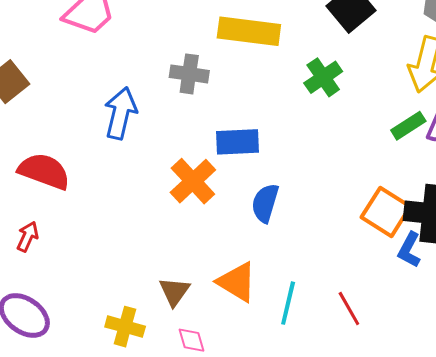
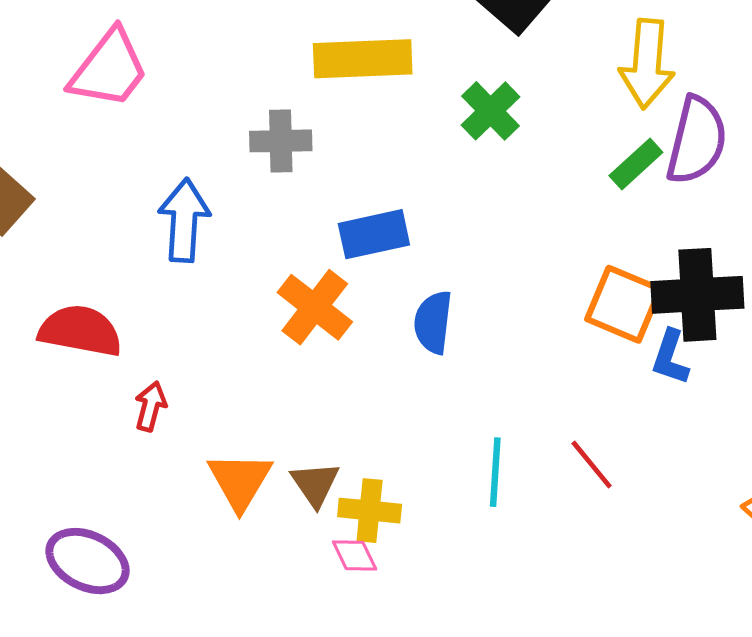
red arrow: (28, 237) -> (151, 406), moved
orange triangle: (237, 282) -> (240, 481), moved, turned 39
yellow cross: (125, 327) -> (370, 511), moved

